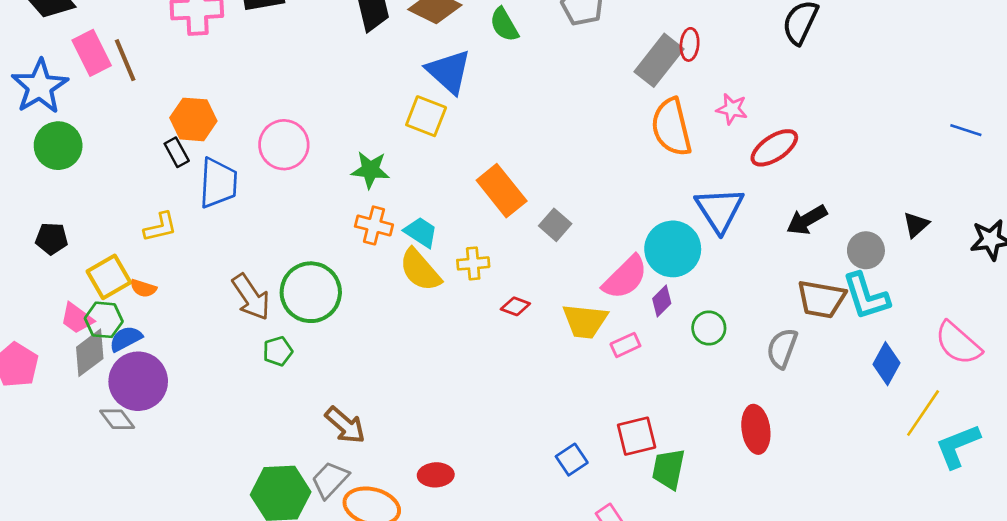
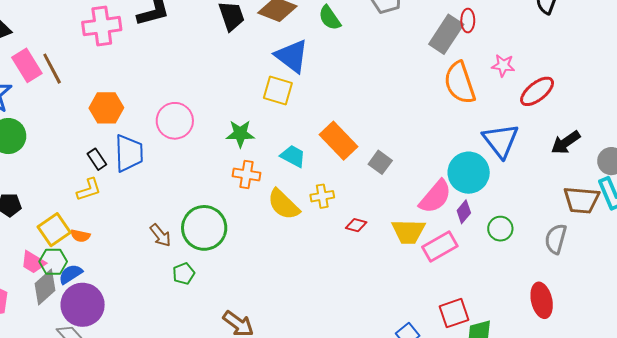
black rectangle: (177, 152) -> (97, 159), moved
cyan trapezoid: (421, 232) -> (293, 156), moved
brown arrow: (251, 297) -> (160, 235), size x0.7
pink rectangle: (625, 345) -> (440, 247), size x1.6

